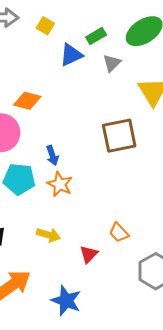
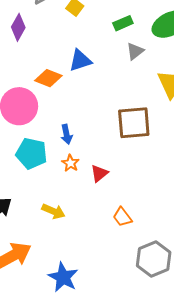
blue triangle: (71, 55) -> (80, 60), moved
orange star: (60, 184) -> (70, 163), size x0.7
red triangle: (89, 254) -> (99, 173), moved

